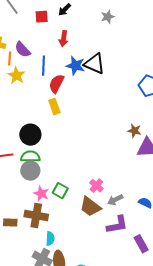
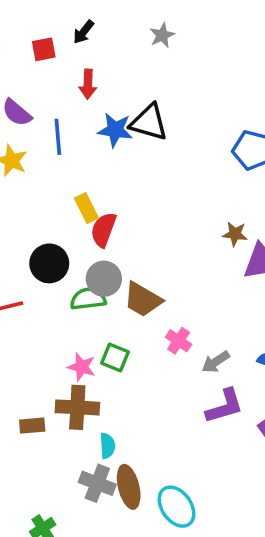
red semicircle: (56, 84) -> (103, 230), moved
green semicircle: (30, 157) -> (88, 299), moved
gray circle: (30, 171) -> (104, 279), moved
brown trapezoid: (90, 207) -> (143, 300), moved

